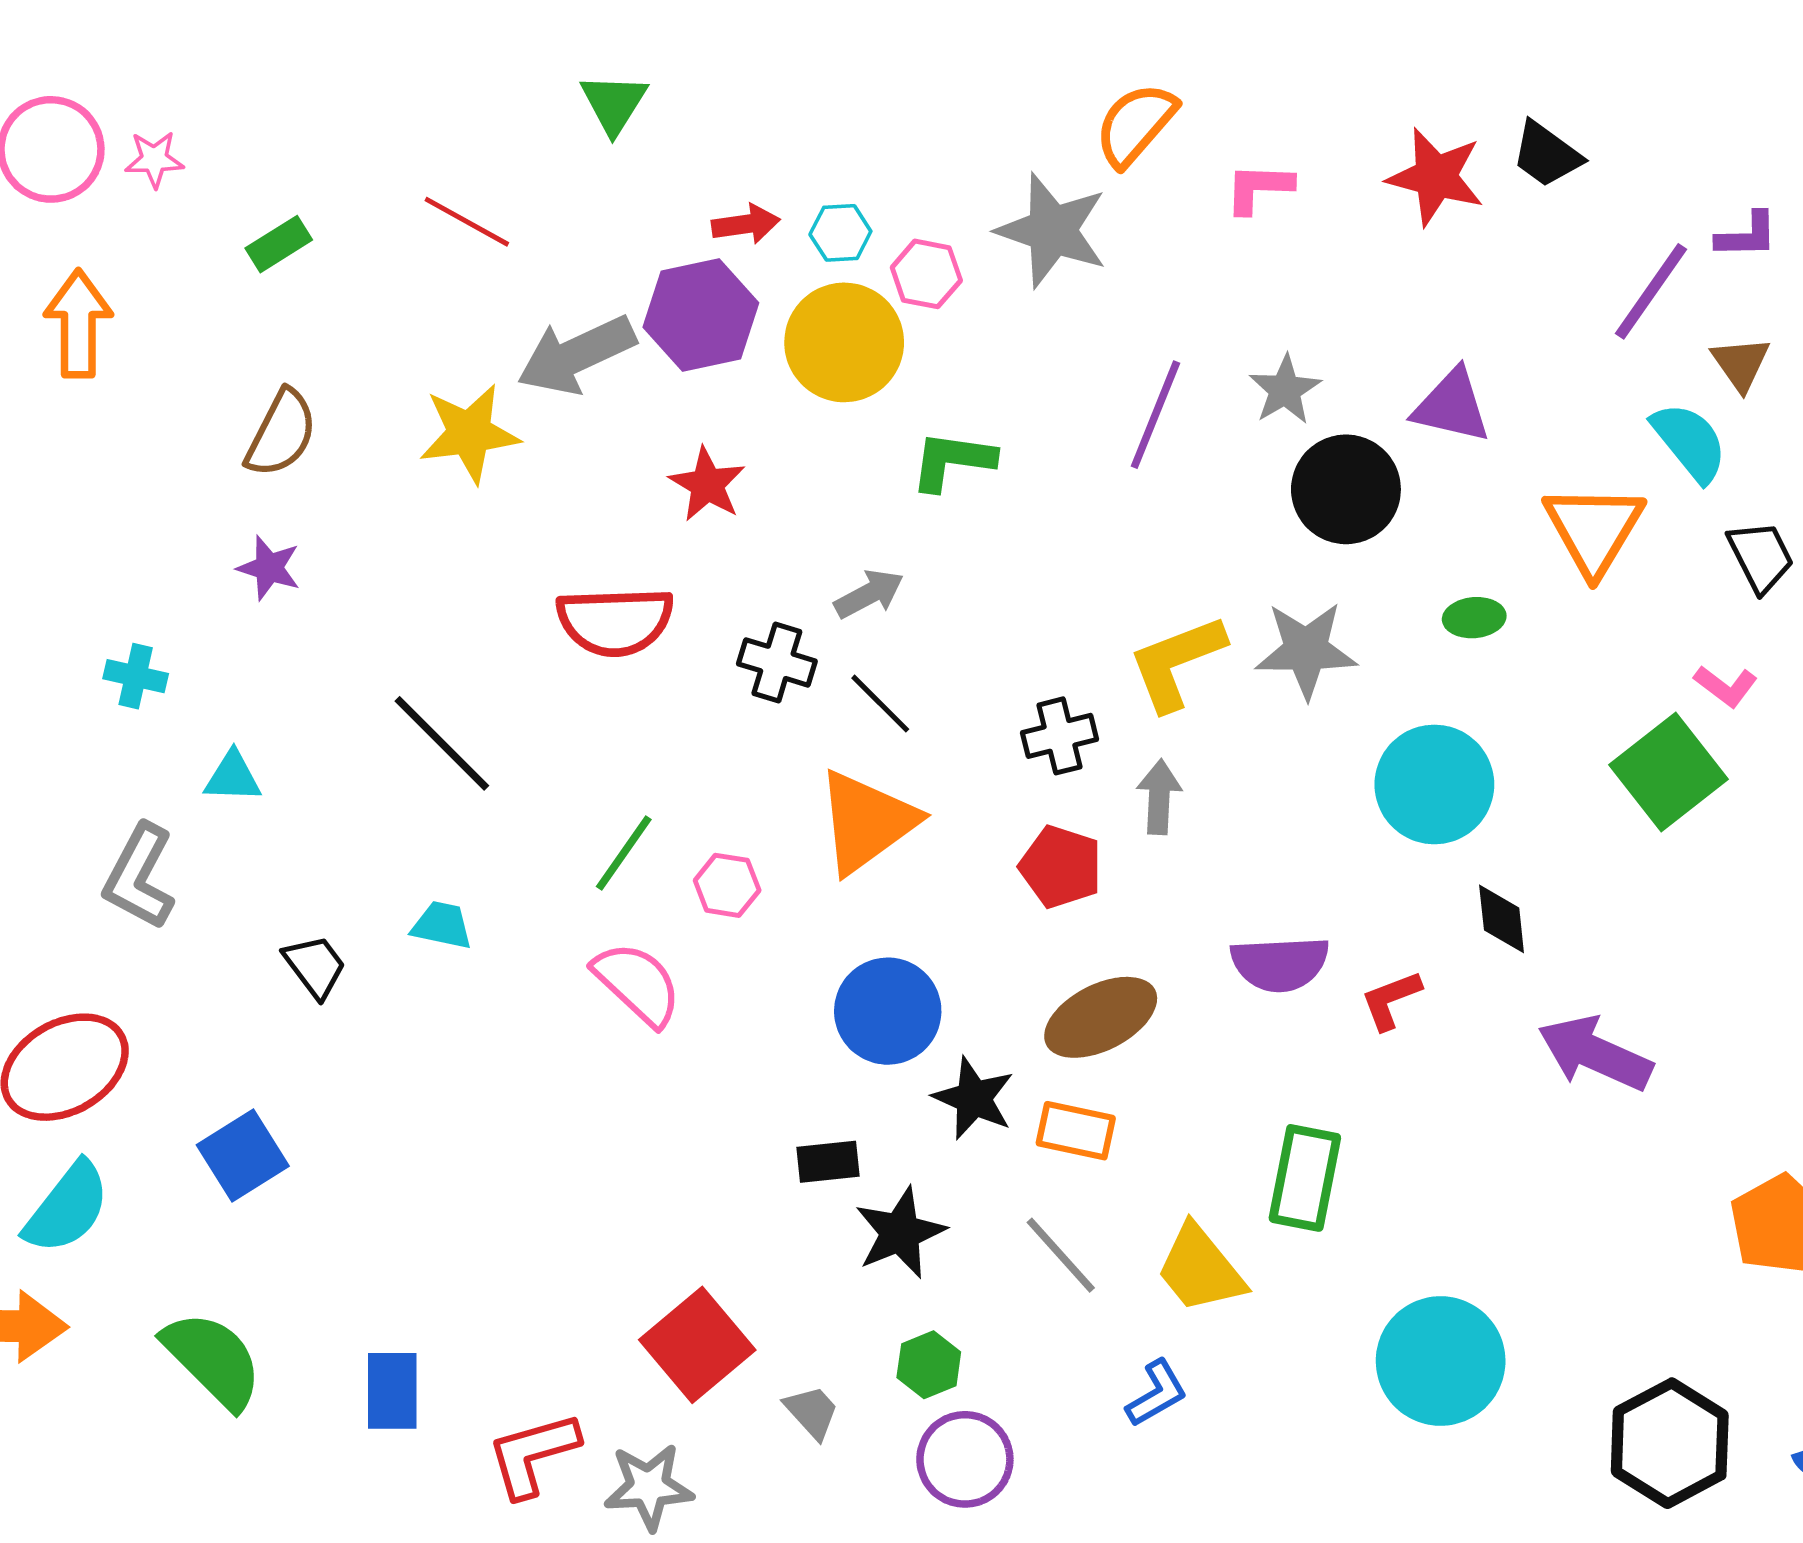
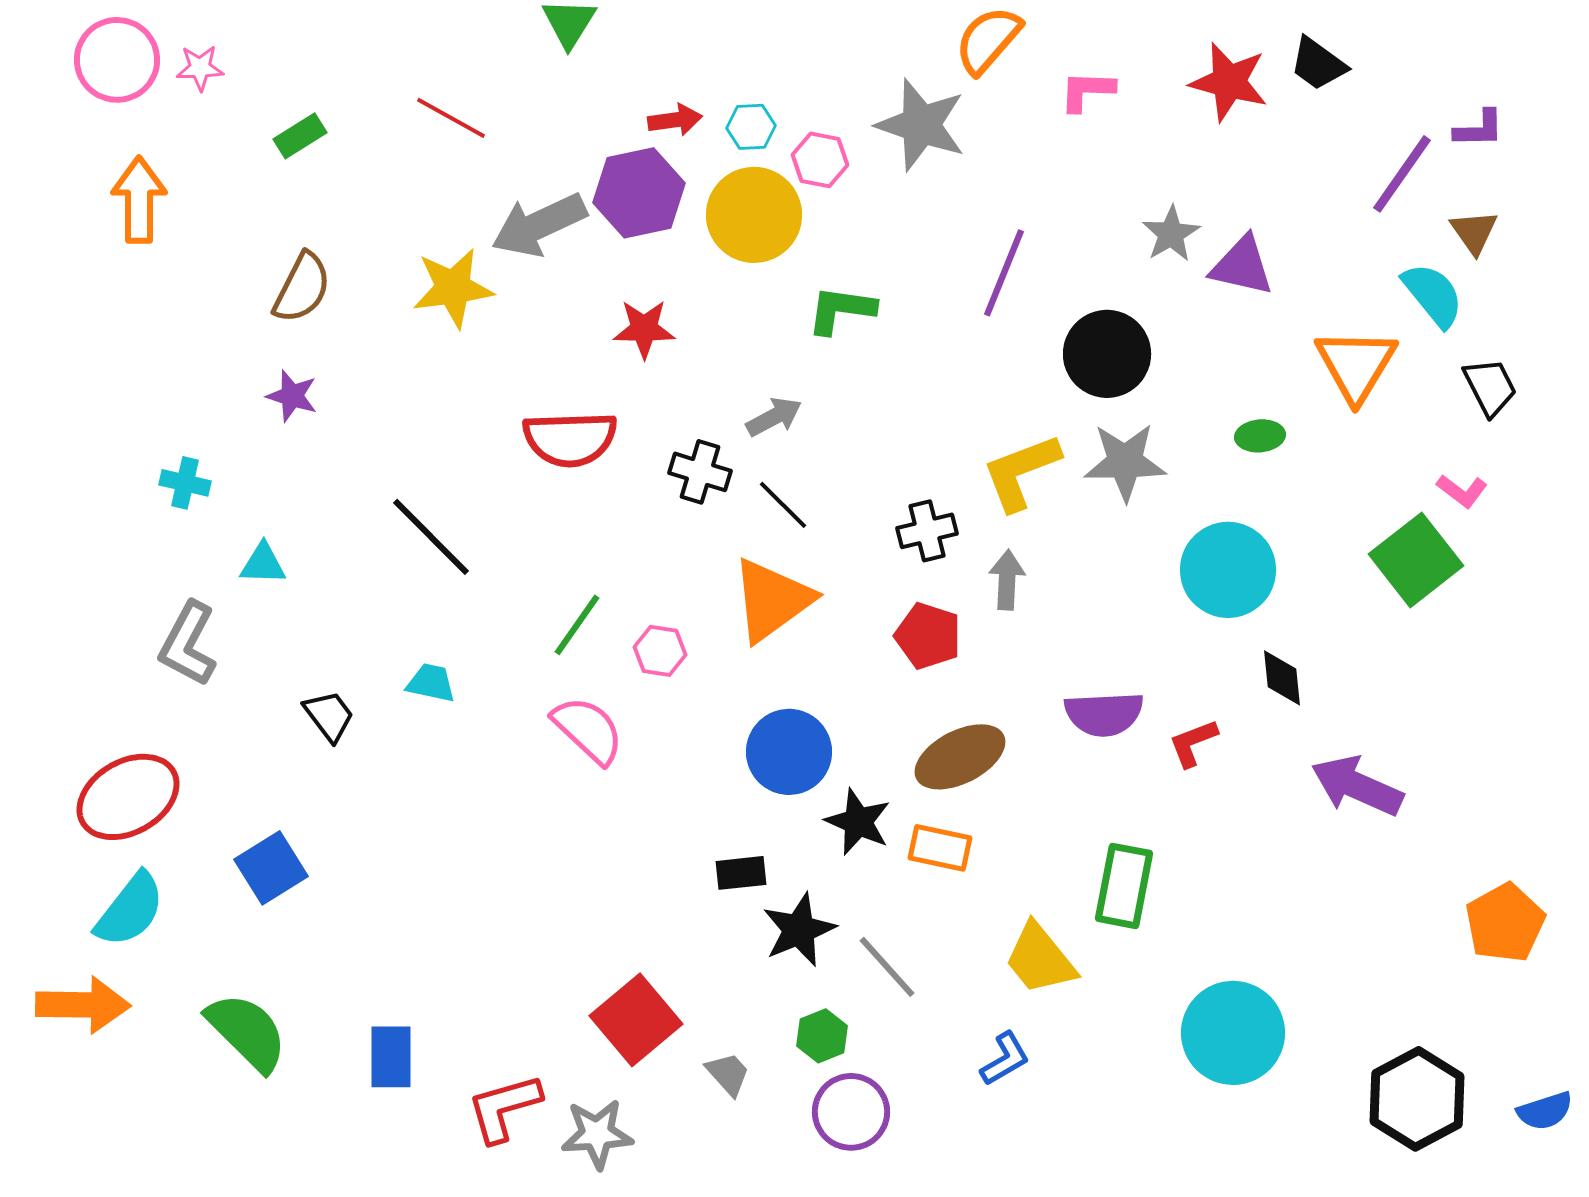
gray star: (1285, 390) -> (1171, 234), moved
red star: (707, 484) -> (644, 329), turned -30
black circle: (1346, 489) -> (1107, 354), moved
gray line: (1061, 1255) -> (887, 967), moved

